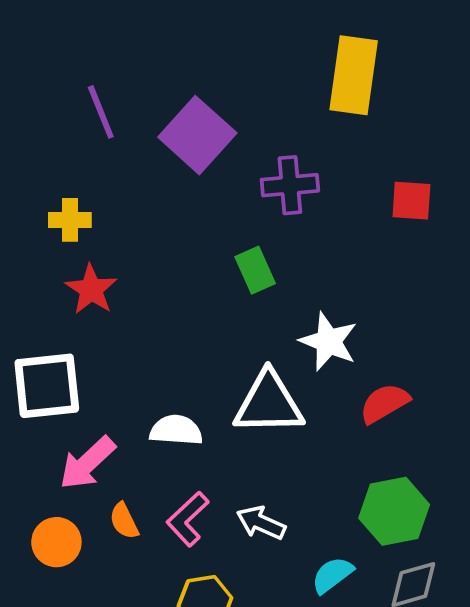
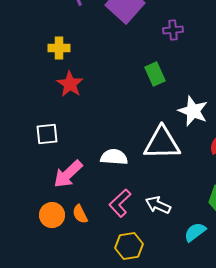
purple cross: (290, 185) -> (173, 30), size x0.7
white square: (47, 386) -> (47, 134), size x0.6
orange semicircle: (124, 521) -> (80, 214), moved

